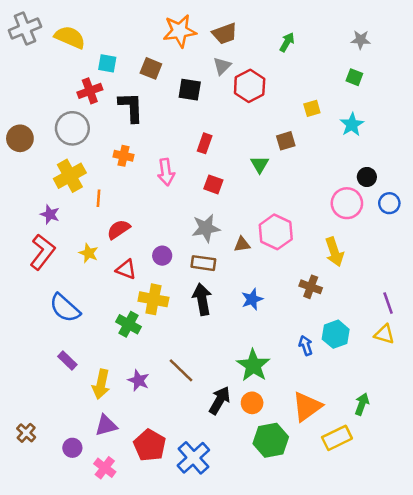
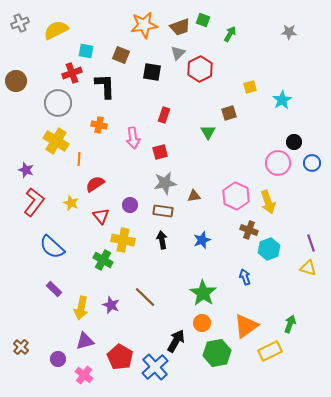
gray cross: (25, 28) -> (20, 23), size x0.7
yellow semicircle: (70, 37) -> (56, 30), turned -50
green square: (354, 77) -> (203, 20), moved
brown circle: (20, 138) -> (16, 81), moved
yellow cross: (70, 176) -> (56, 141), turned -30
red square: (213, 184) -> (160, 152), moved, turned -35
purple star: (50, 214) -> (26, 170), moved
pink hexagon: (276, 232) -> (236, 196), moved
red triangle: (126, 269) -> (101, 216), turned 30
black arrow: (202, 299) -> (162, 240), size x0.7
cyan hexagon: (336, 334) -> (269, 249), moved
black arrow: (220, 400) -> (176, 341), moved

